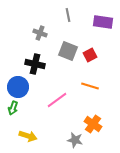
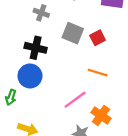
blue circle: (18, 87) -> (30, 76), moved
pink line: (57, 100) -> (75, 100), moved

